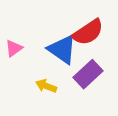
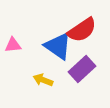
pink triangle: (14, 48) -> (13, 45), turned 30

